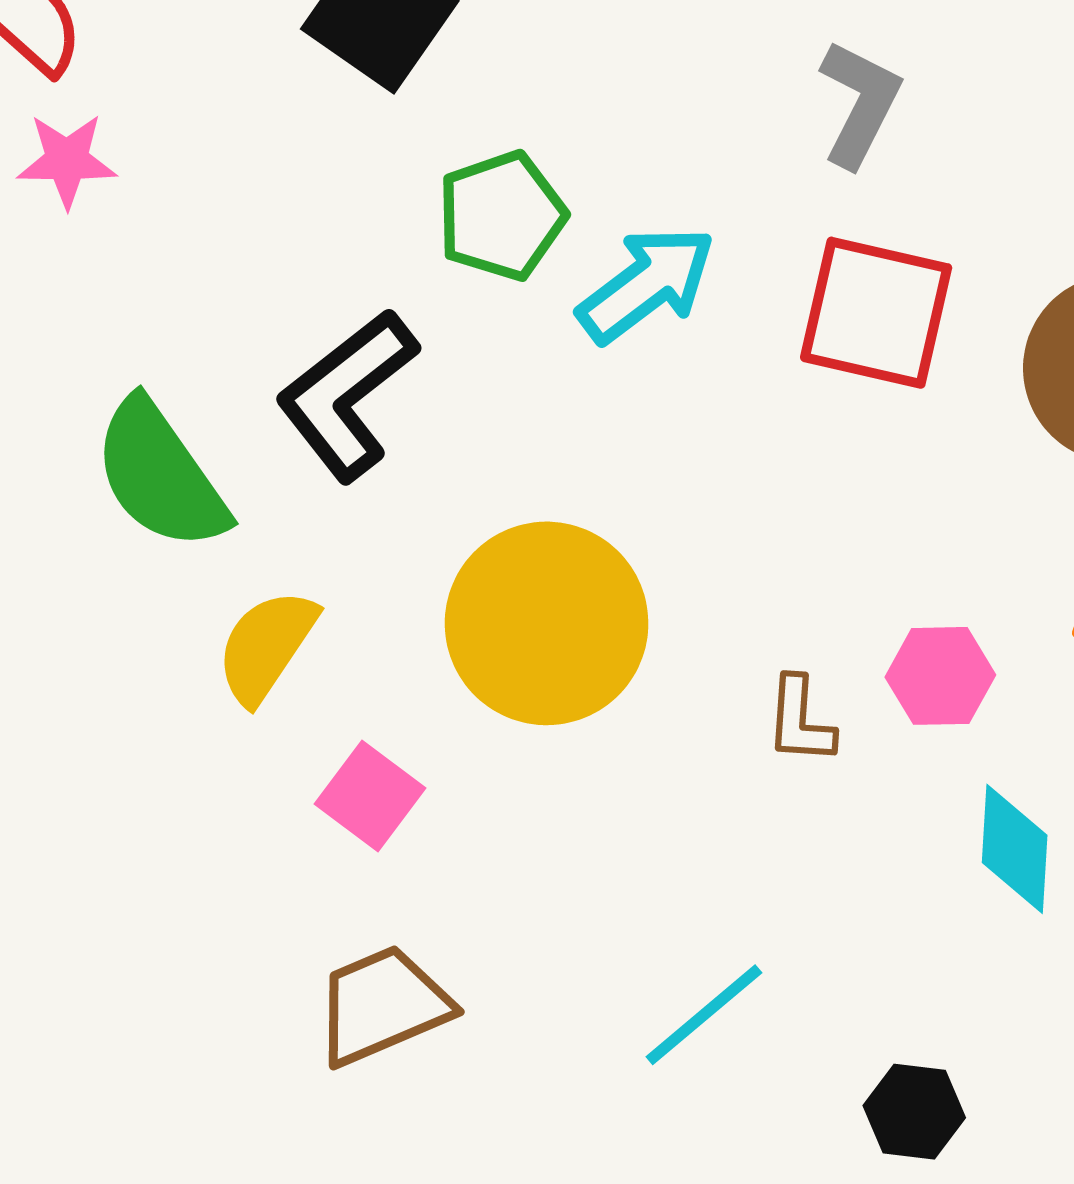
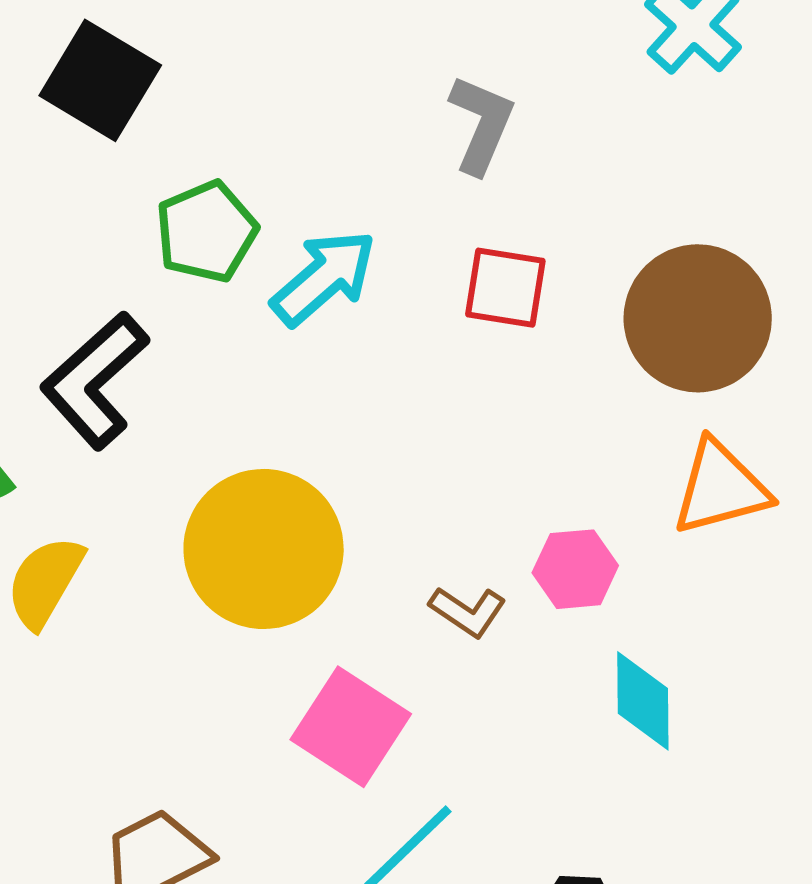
red square: (876, 313) -> (505, 288), size x0.7
brown L-shape: (800, 720) -> (468, 612), turned -56
pink square: (370, 796) -> (351, 727), moved, size x1.4

